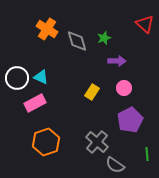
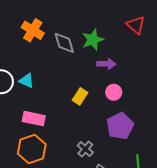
green star: (104, 38) -> (93, 40), size x1.5
pink rectangle: (35, 103) -> (34, 119), moved, turned 40
gray cross: (97, 142) -> (85, 149), size x0.7

